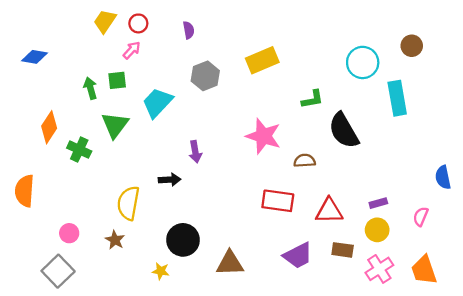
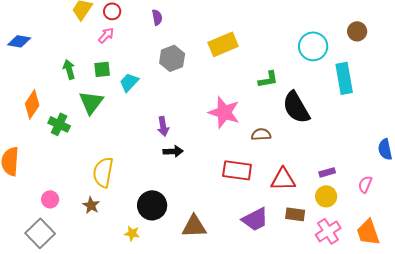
green square: (117, 80) -> (102, 69), moved
cyan trapezoid: (157, 103) -> (129, 82), size x0.7
black arrow: (170, 180) -> (173, 151), moved

